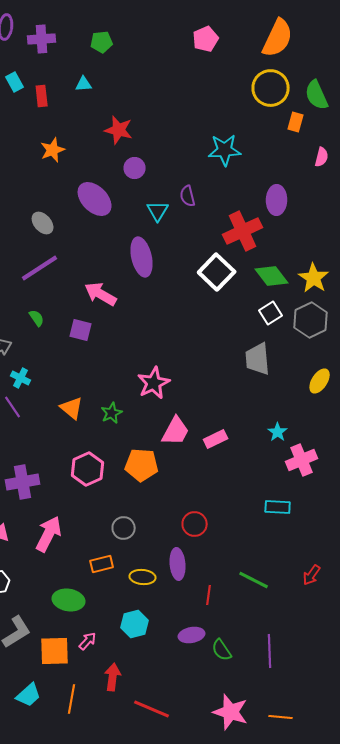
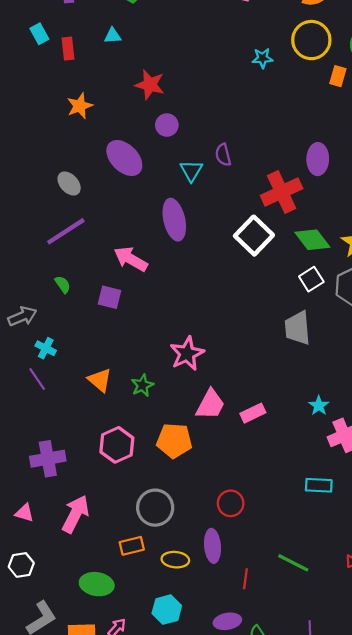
cyan star: (225, 150) -> (262, 58), moved, size x0.6
gray circle: (124, 528) -> (155, 508), size x1.5

